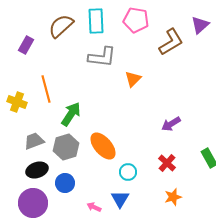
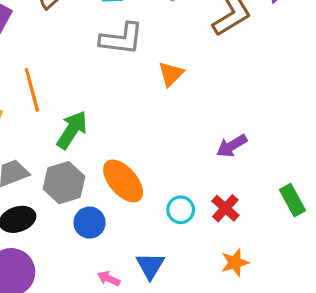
cyan circle: (128, 172) -> (181, 210), moved
blue circle: (65, 183) -> (90, 223), moved

